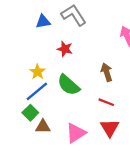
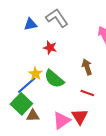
yellow star: (37, 72) -> (35, 74), moved
green square: (30, 113) -> (21, 104), size x1.5
red triangle: (110, 128) -> (80, 117), moved

